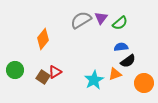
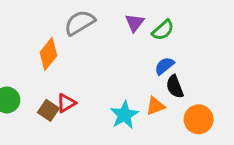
gray semicircle: (81, 20) -> (80, 23), moved
blue semicircle: (121, 47) -> (164, 66), turned -32
black semicircle: (128, 61) -> (175, 87), turned 105

